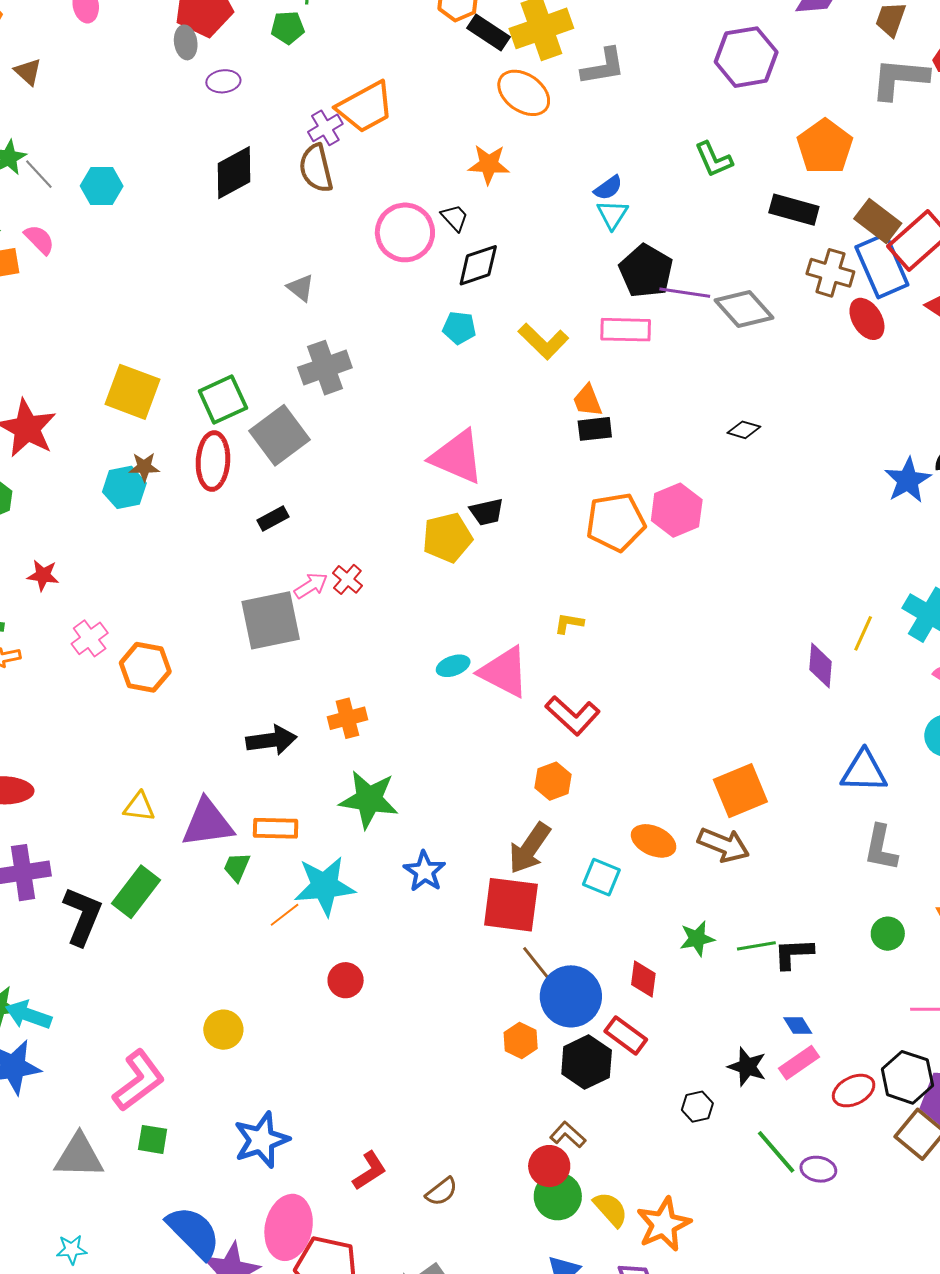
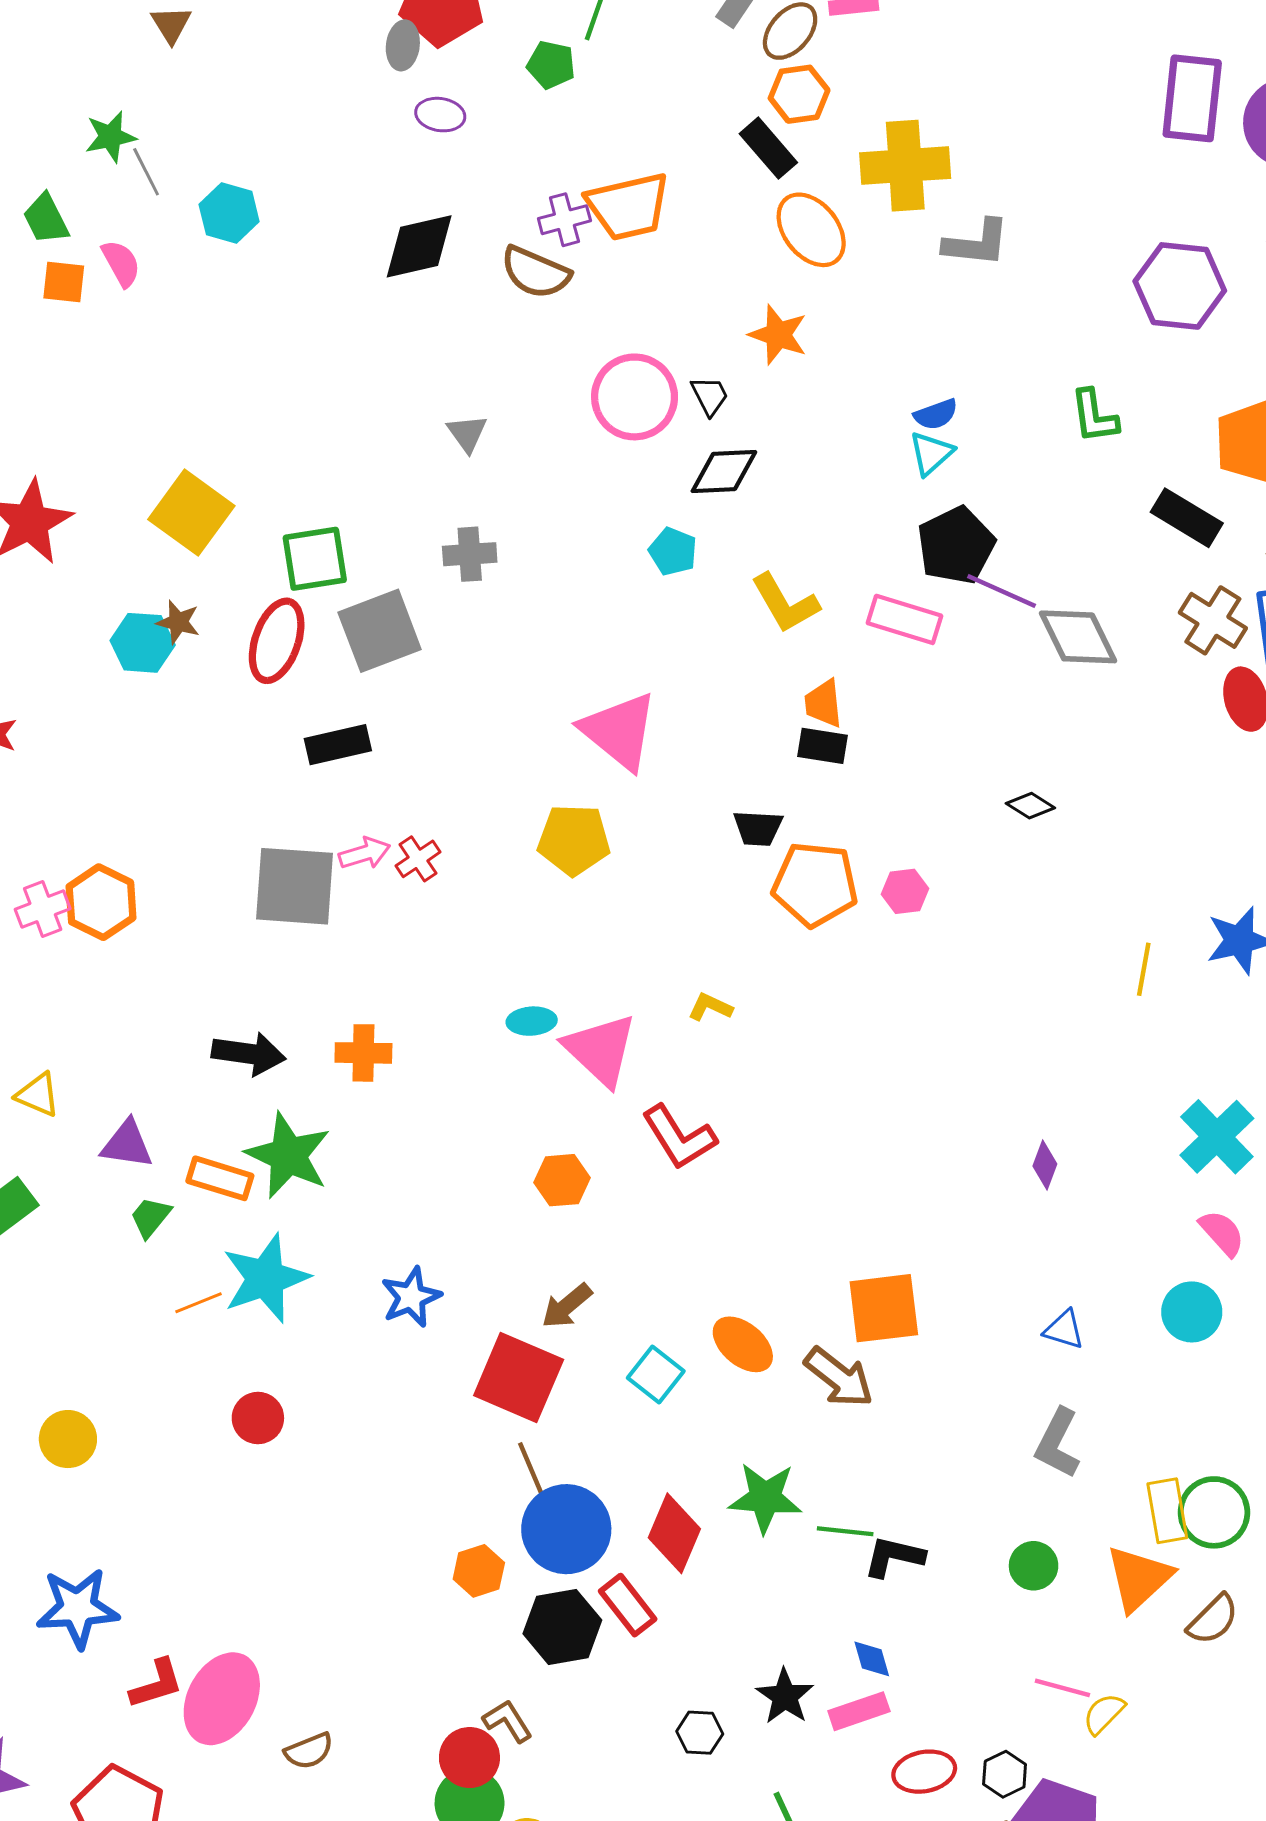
black rectangle: (489, 33) -> (768, 148), moved
orange ellipse: (524, 93) -> (811, 230), moved
brown semicircle: (316, 168) -> (535, 272), turned -69
gray cross: (325, 368) -> (470, 554), size x0.7
pink hexagon: (677, 510) -> (905, 891), size x0.6
black trapezoid: (487, 512) -> (758, 828), moved
black rectangle: (273, 519) -> (338, 745), size x1.4
yellow line: (863, 633) -> (1144, 969), moved, turned -30
pink cross: (90, 638) -> (43, 909), moved
purple diamond: (821, 666) -> (1045, 1165), size x0.7
blue triangle: (864, 771) -> (1064, 1330), size x0.6
orange hexagon: (553, 781) -> (562, 1180), moved
green star: (369, 799) -> (288, 1155), moved
purple triangle: (208, 823) -> (127, 1144), size x0.7
brown arrow: (530, 848) -> (567, 1306), size x0.7
cyan star: (325, 886) -> (266, 1278), turned -30
green star: (697, 939) -> (765, 1498), size x1.4
red diamond: (643, 979) -> (674, 1533), size x1.4
black hexagon: (907, 1077) -> (1005, 1774), size x0.6
red L-shape: (370, 1171) -> (157, 1684), moved
pink ellipse: (289, 1227) -> (222, 1699), moved

